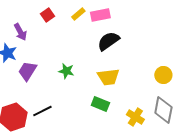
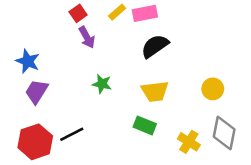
purple arrow: (20, 32) -> (87, 37), moved
purple trapezoid: (27, 71) -> (37, 91), moved
yellow circle: (163, 75) -> (213, 89), moved

